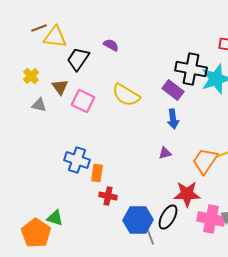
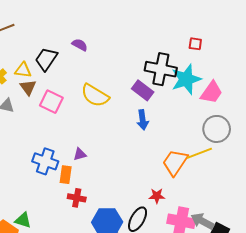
yellow triangle: (55, 37) -> (23, 70), moved, size x0.7
purple triangle: (165, 153) -> (80, 154), moved
red star: (187, 194) -> (157, 196), size x0.6

